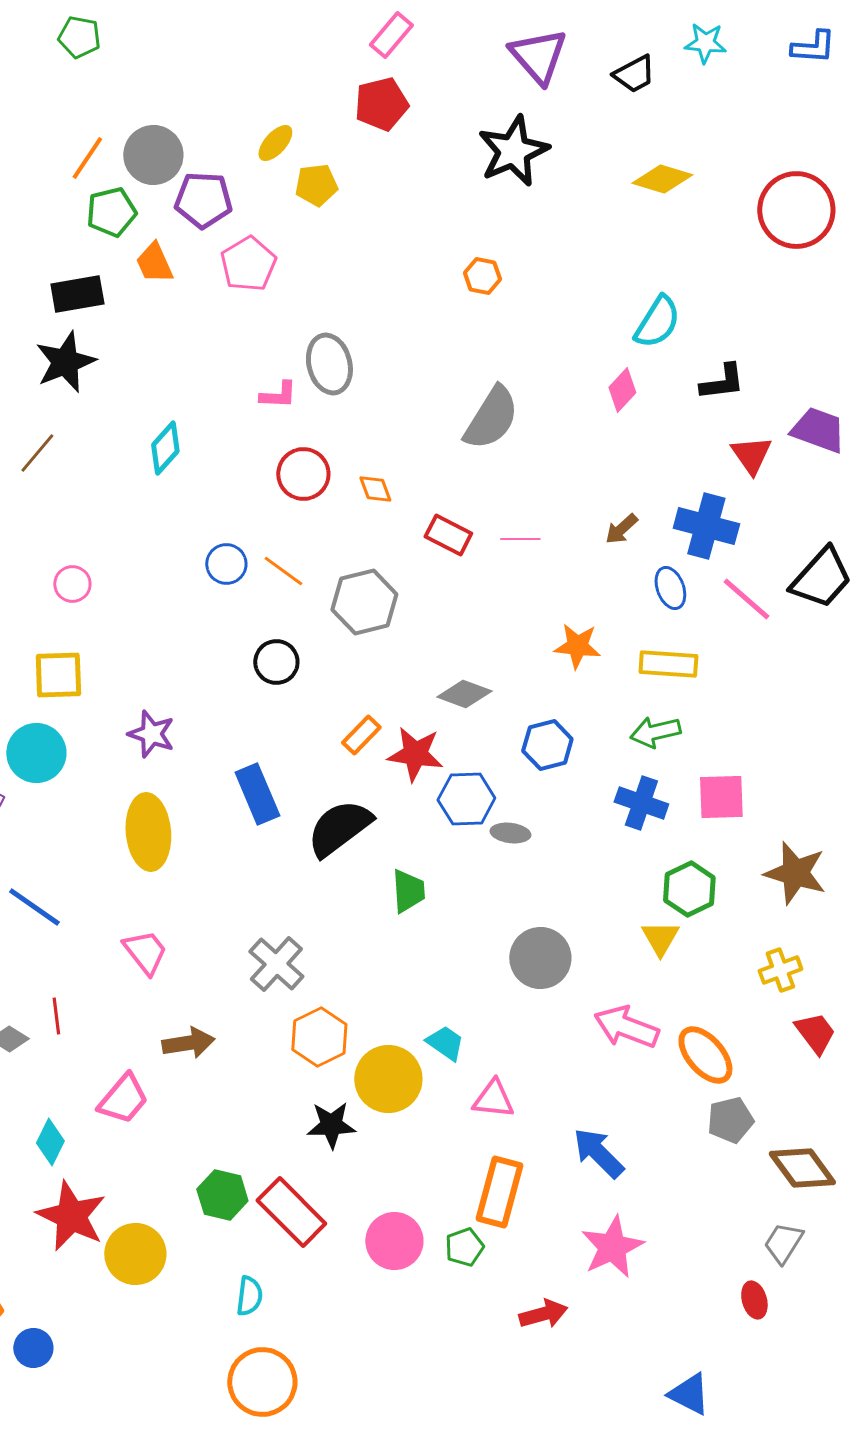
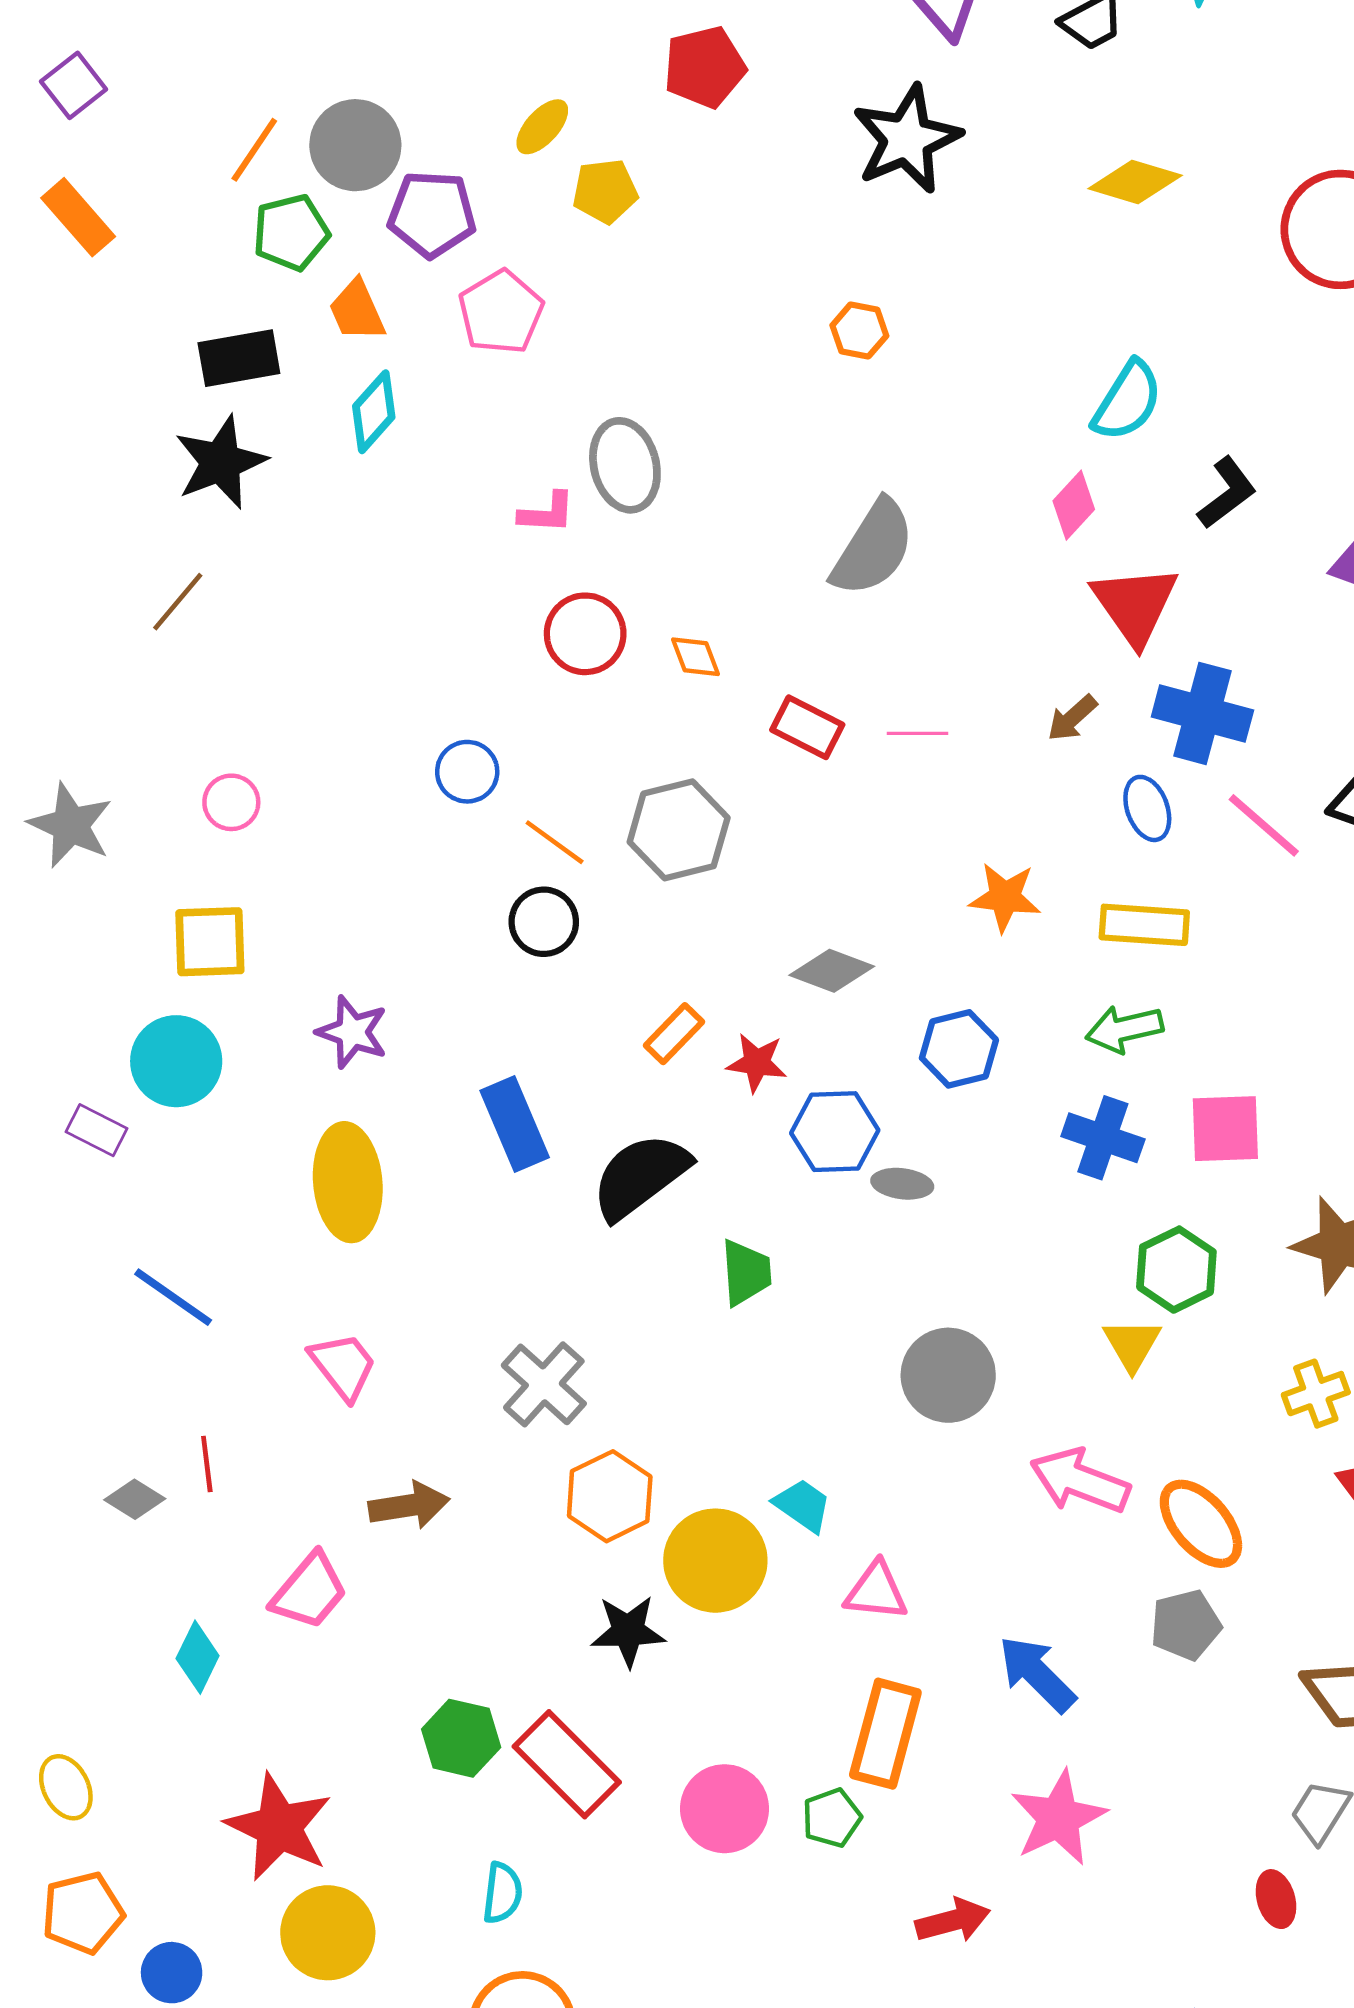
black L-shape: (722, 382) -> (1227, 493), turned -30
cyan diamond: (165, 448) -> (374, 412), moved
red triangle: (751, 455) -> (1135, 605), moved, size x1.4
orange line: (283, 571) -> (555, 842), moved
red star: (415, 754) -> (757, 1063), size x0.7
gray pentagon: (730, 1120) -> (1186, 1625), moved
red star: (71, 1216) -> (279, 1827), moved
yellow circle: (135, 1254) -> (328, 1933), moved

